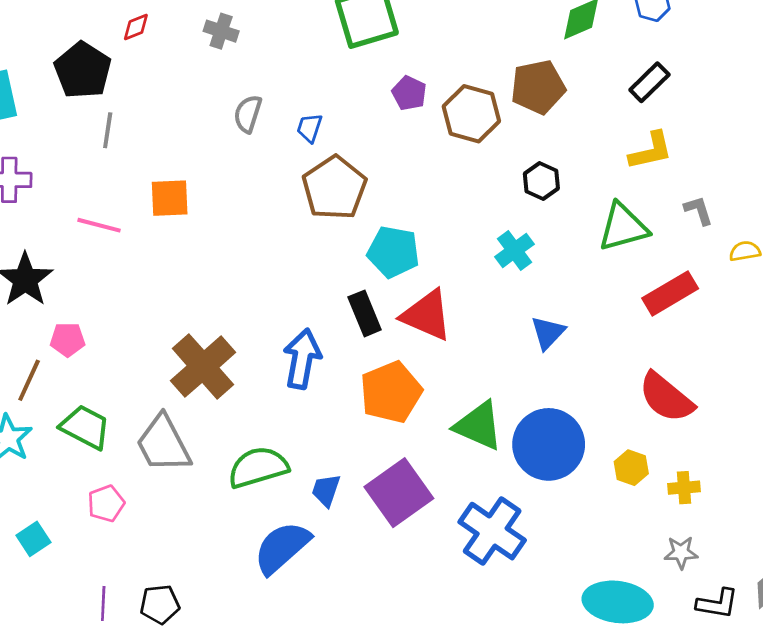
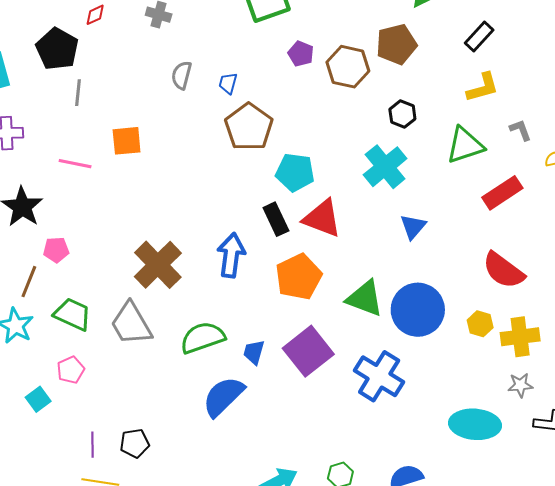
cyan cross: (514, 250) -> (385, 167), size x1.5
yellow cross: (684, 488) -> (520, 337), size x1.6
pink pentagon: (106, 503) -> (71, 370), moved

